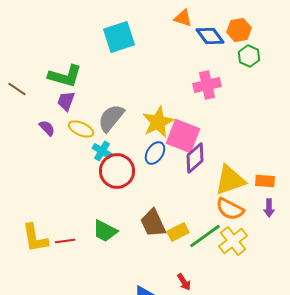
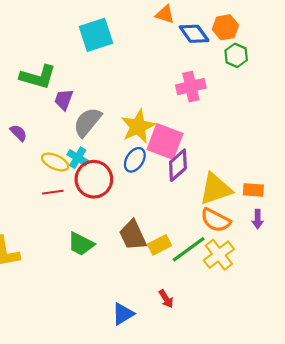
purple trapezoid: (66, 101) -> (64, 99), moved
yellow ellipse: (81, 129) -> (55, 162), moved
red line: (65, 241) -> (53, 192), moved

